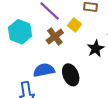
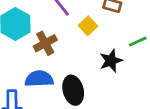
brown cross: (55, 37) -> (45, 43), moved

